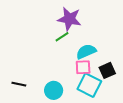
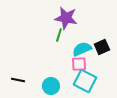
green line: (62, 37) -> (59, 35), turned -40
black square: (107, 70) -> (102, 47), moved

